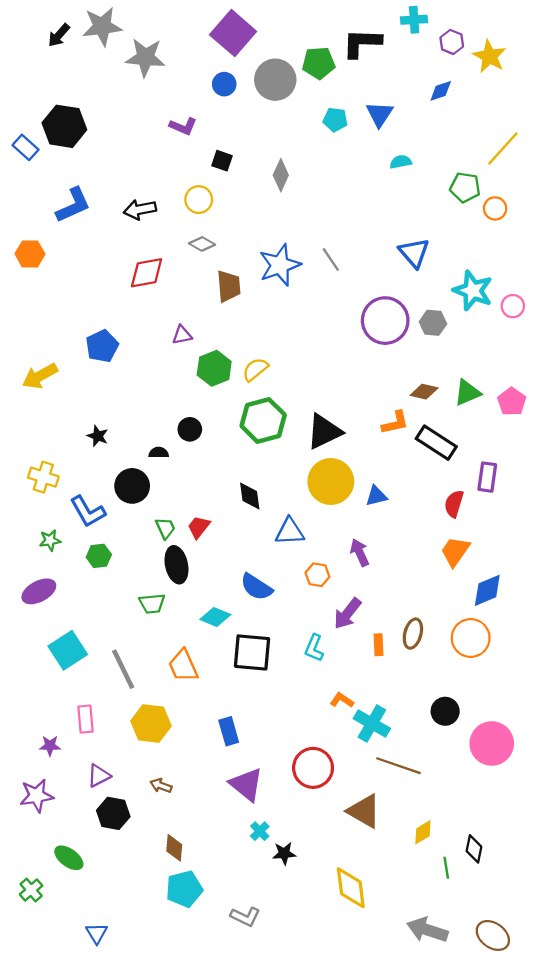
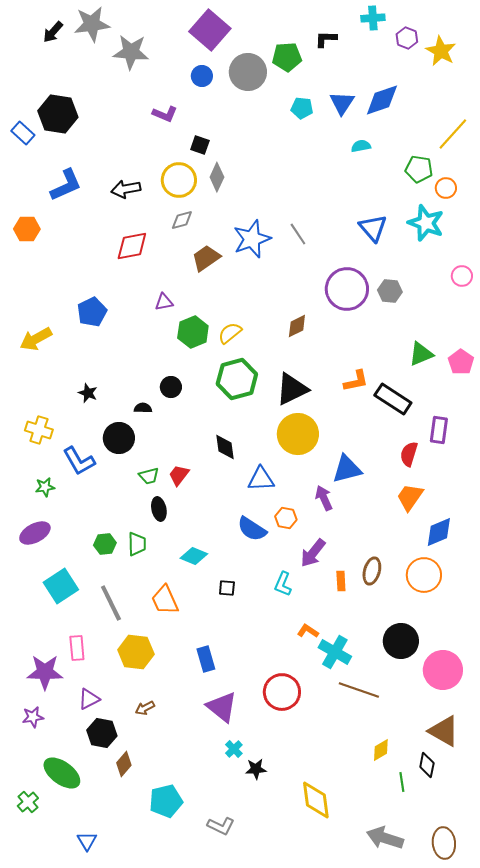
black L-shape: (362, 43) -> (326, 39), size x0.6
blue diamond: (441, 91) -> (382, 100), moved, size x1.6
gray diamond: (281, 175) -> (217, 177), moved
yellow circle: (199, 200) -> (179, 180), size x1.4
gray diamond: (202, 244) -> (182, 220), turned -45
brown trapezoid: (229, 286) -> (206, 258), turned -120
cyan star: (473, 291) -> (426, 223), moved
brown diamond: (424, 392) -> (297, 326), moved, turned -40
blue triangle: (376, 496) -> (347, 469), moved, size x1.5
green trapezoid: (165, 528) -> (149, 476), turned 100
green hexagon: (99, 556) -> (105, 544), moved
black ellipse: (176, 565) -> (159, 509), size x0.7
blue semicircle: (256, 587) -> (252, 529), moved
green trapezoid: (152, 604) -> (137, 544), turned -85
black square: (252, 652) -> (227, 588), size x0.5
black circle: (445, 711) -> (401, 641), size x1.4
purple star: (50, 746) -> (45, 672), size x1.8
brown arrow: (161, 786) -> (145, 708), turned -48
purple star: (37, 796) -> (33, 717), size x0.7
brown triangle: (364, 811) -> (444, 731), moved
brown diamond: (174, 848) -> (124, 764), moved, turned 35
green ellipse: (69, 858) -> (62, 773), size x1.4
brown ellipse: (493, 935) -> (444, 843), turned 48

